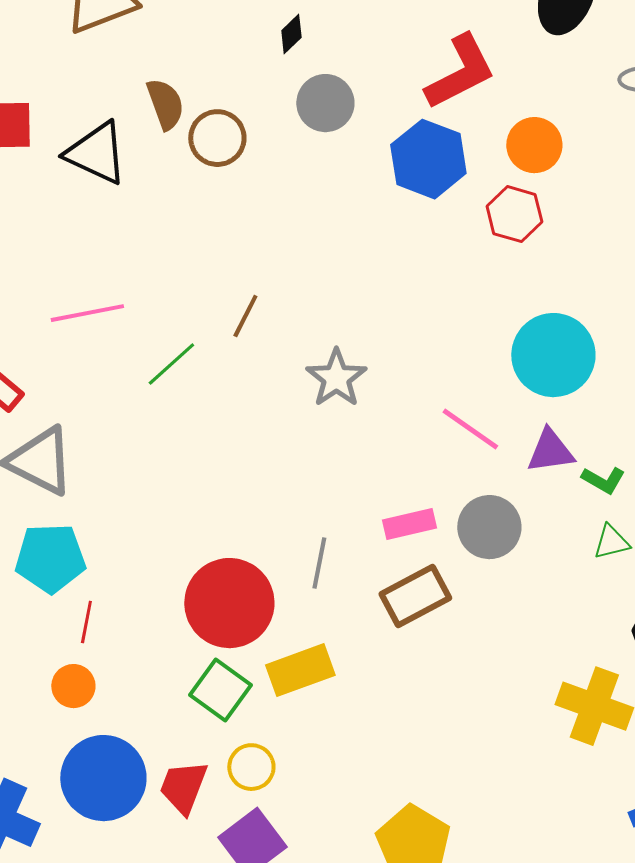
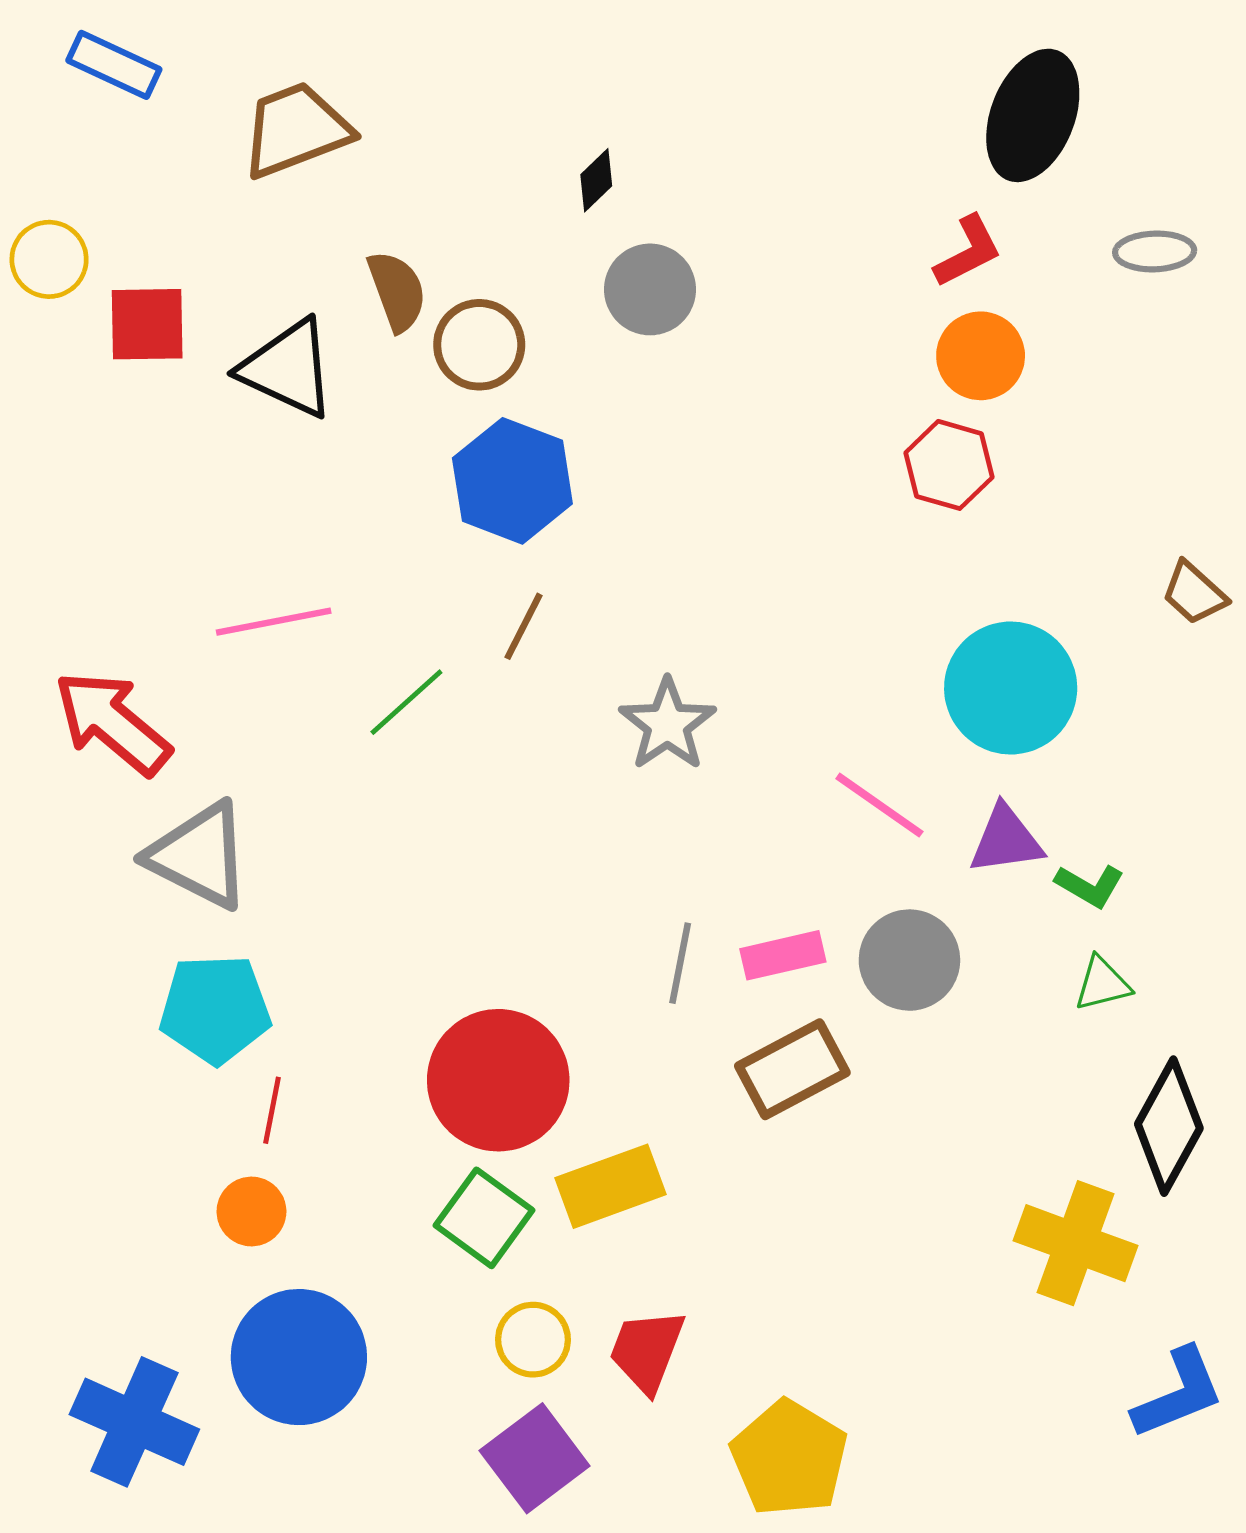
red L-shape: (460, 72) -> (968, 251), moved, size x0.6
blue hexagon: (428, 159) -> (512, 481), moved
gray line: (319, 563) -> (680, 963), moved
red trapezoid: (183, 787) -> (647, 1351), moved

